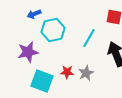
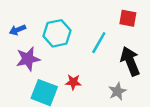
blue arrow: (34, 14) -> (18, 30), moved
gray star: (86, 73) -> (117, 91), moved

